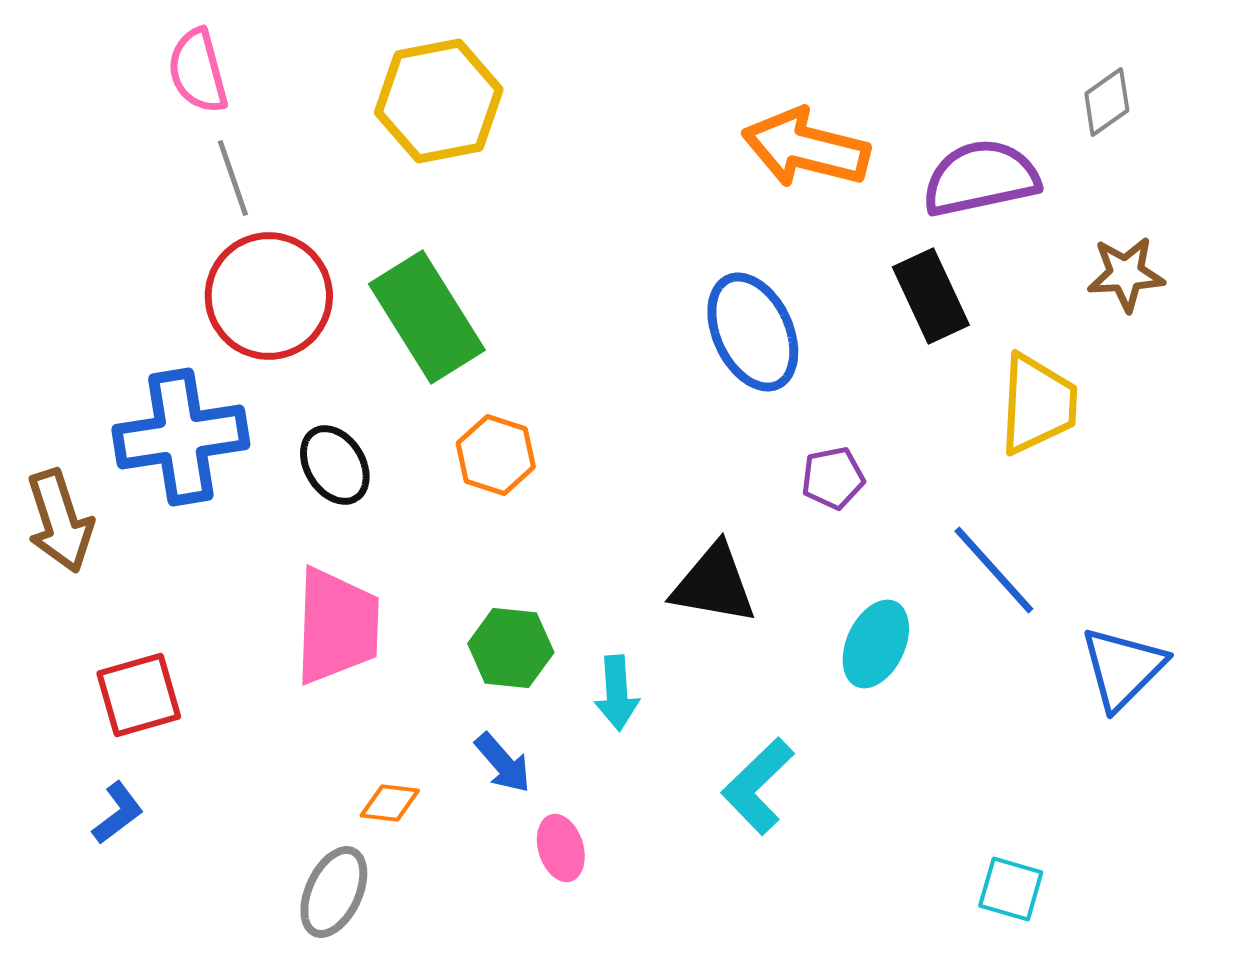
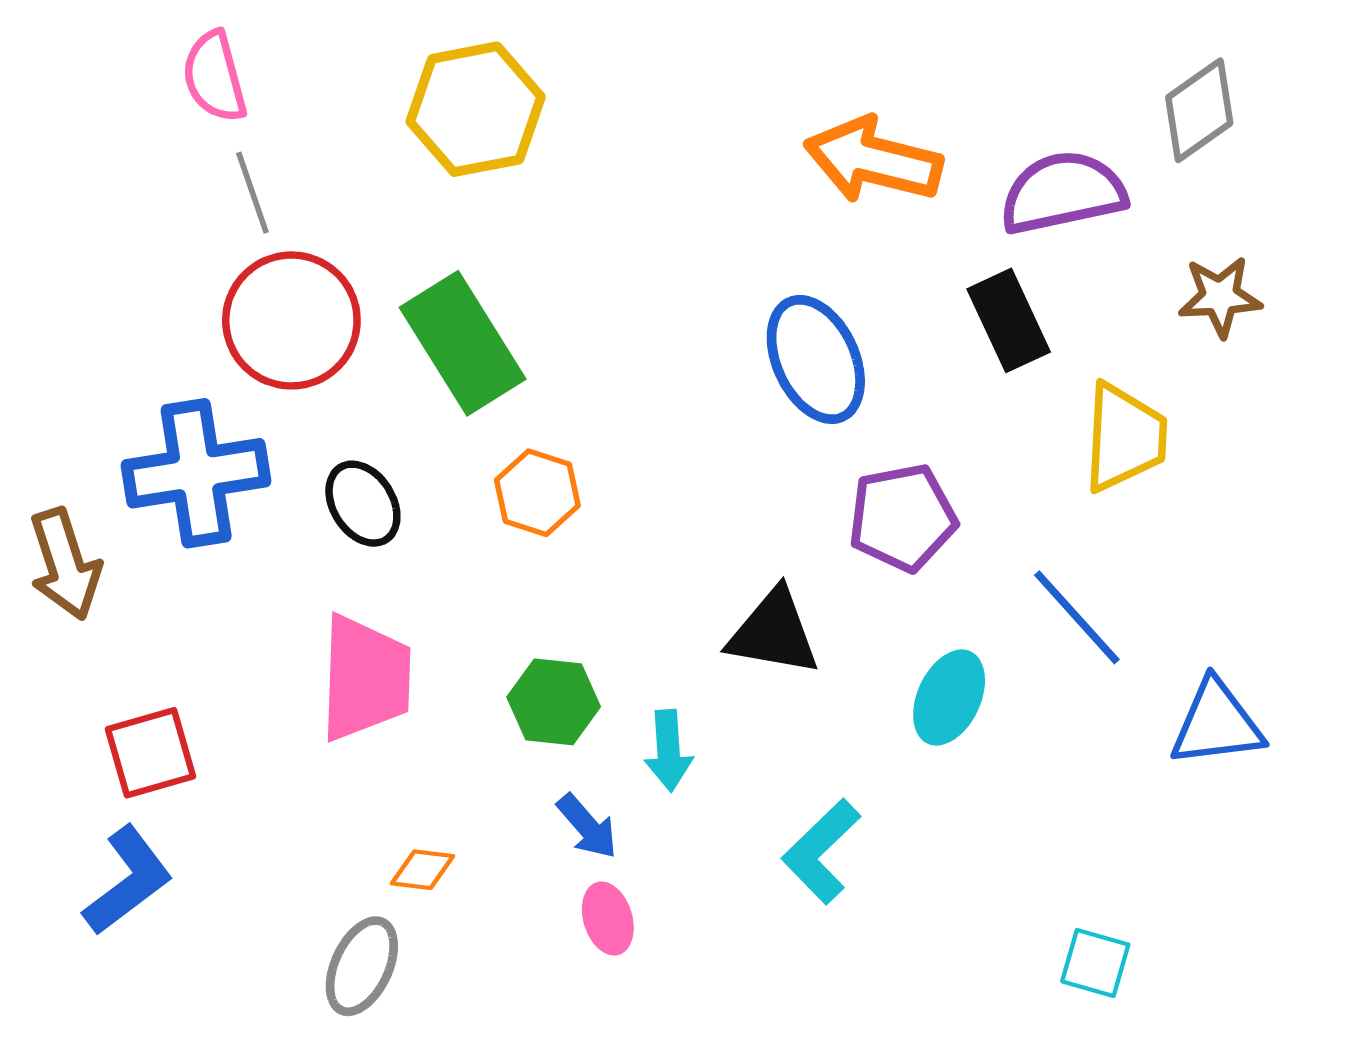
gray diamond: (1107, 102) -> (1199, 110), size x1.4
purple pentagon: (833, 478) -> (902, 518), size x1.6
blue triangle: (1123, 668) -> (1217, 724), turned 38
blue arrow: (503, 763) -> (587, 826), moved
blue L-shape: (118, 813) -> (128, 881), size x1.6

